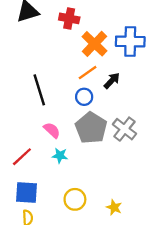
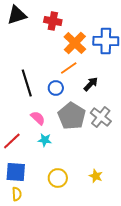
black arrow: (112, 81) -> (91, 84), moved
blue circle: (84, 97) -> (56, 88), moved
yellow star: (114, 207) -> (96, 176), moved

